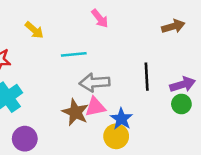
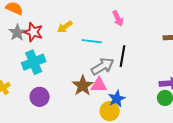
yellow arrow: (34, 30) -> (65, 27), moved, turned 91
black line: (147, 77) -> (123, 56), moved
gray arrow: (94, 82) -> (103, 66), turned 140

